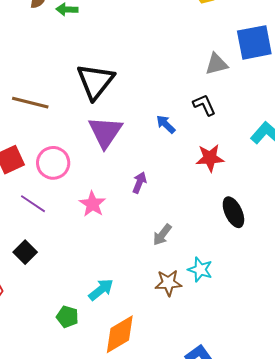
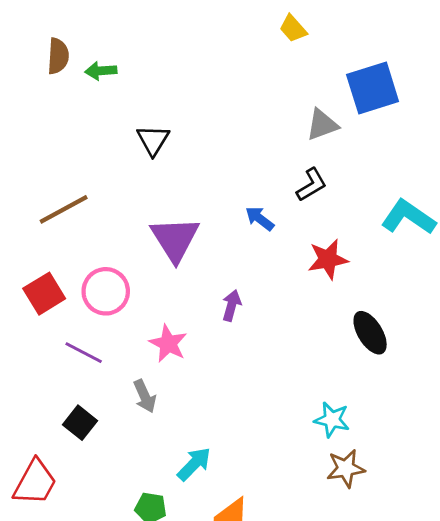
black triangle: (95, 81) -> (153, 140), moved, size x0.6
brown line: (30, 103) -> (64, 209), turned -36
black L-shape: (204, 105) -> (311, 185), turned 90
gray arrow: (162, 235) -> (145, 396), moved, turned -55
brown star: (168, 283) -> (346, 468), moved

